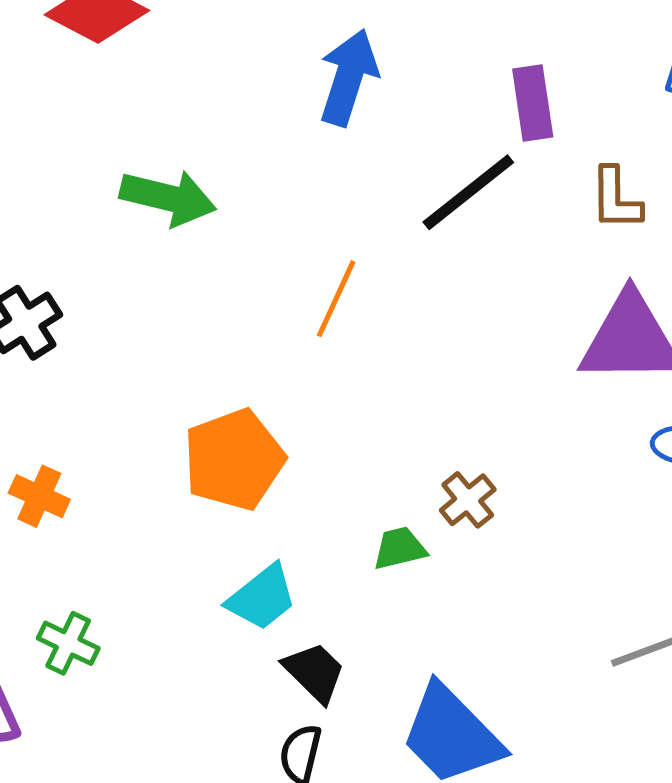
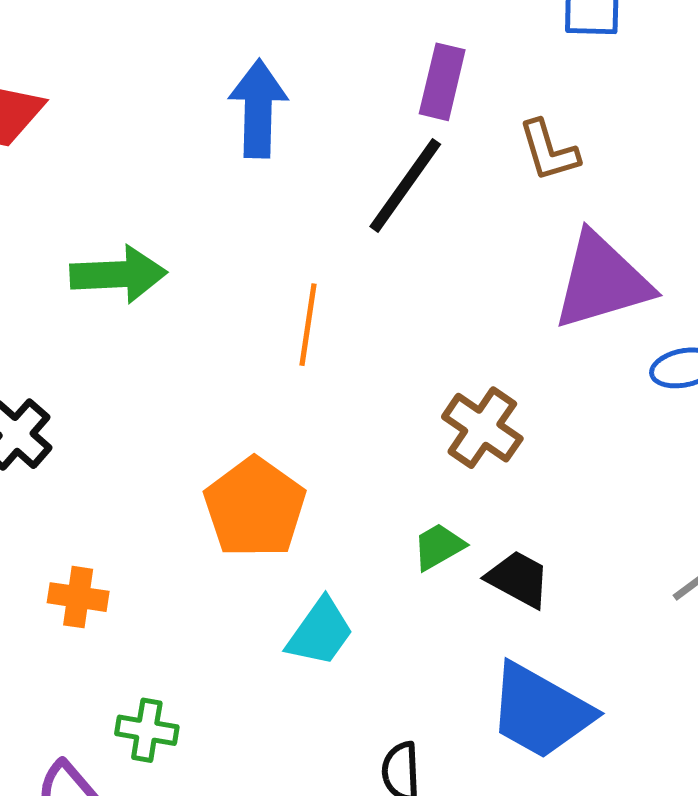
purple rectangle: (533, 103) -> (442, 82), turned 38
brown cross: (468, 500) -> (482, 428), moved, size x1.4
black trapezoid: (315, 672) -> (518, 579), moved

